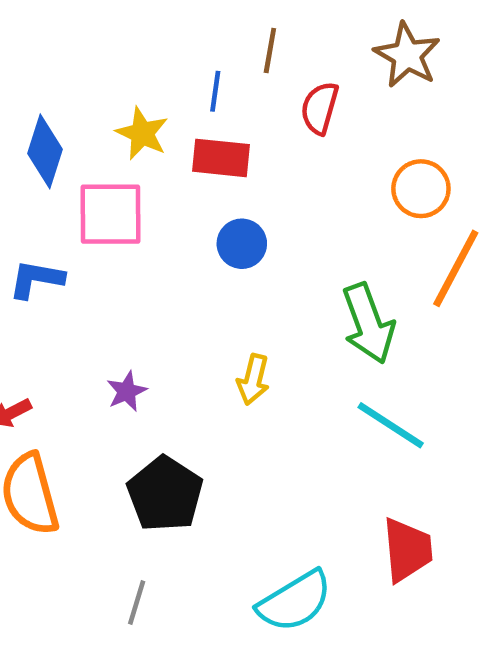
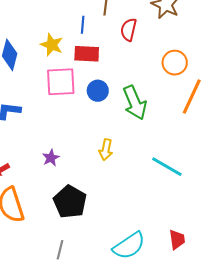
pink square: (111, 214) -> (61, 82), moved
green arrow: (368, 323) -> (135, 103), moved
red trapezoid: (407, 550) -> (177, 240), moved, size x0.7

